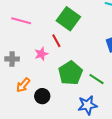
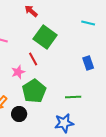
green pentagon: (70, 73) -> (34, 91), moved
green line: (97, 79) -> (73, 97), turned -35

